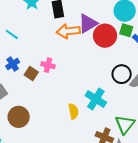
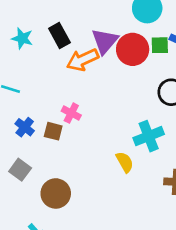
green square: (126, 30) -> (160, 45), moved
pink cross: (48, 65) -> (71, 113), turned 32
cyan cross: (96, 99) -> (149, 136), turned -35

